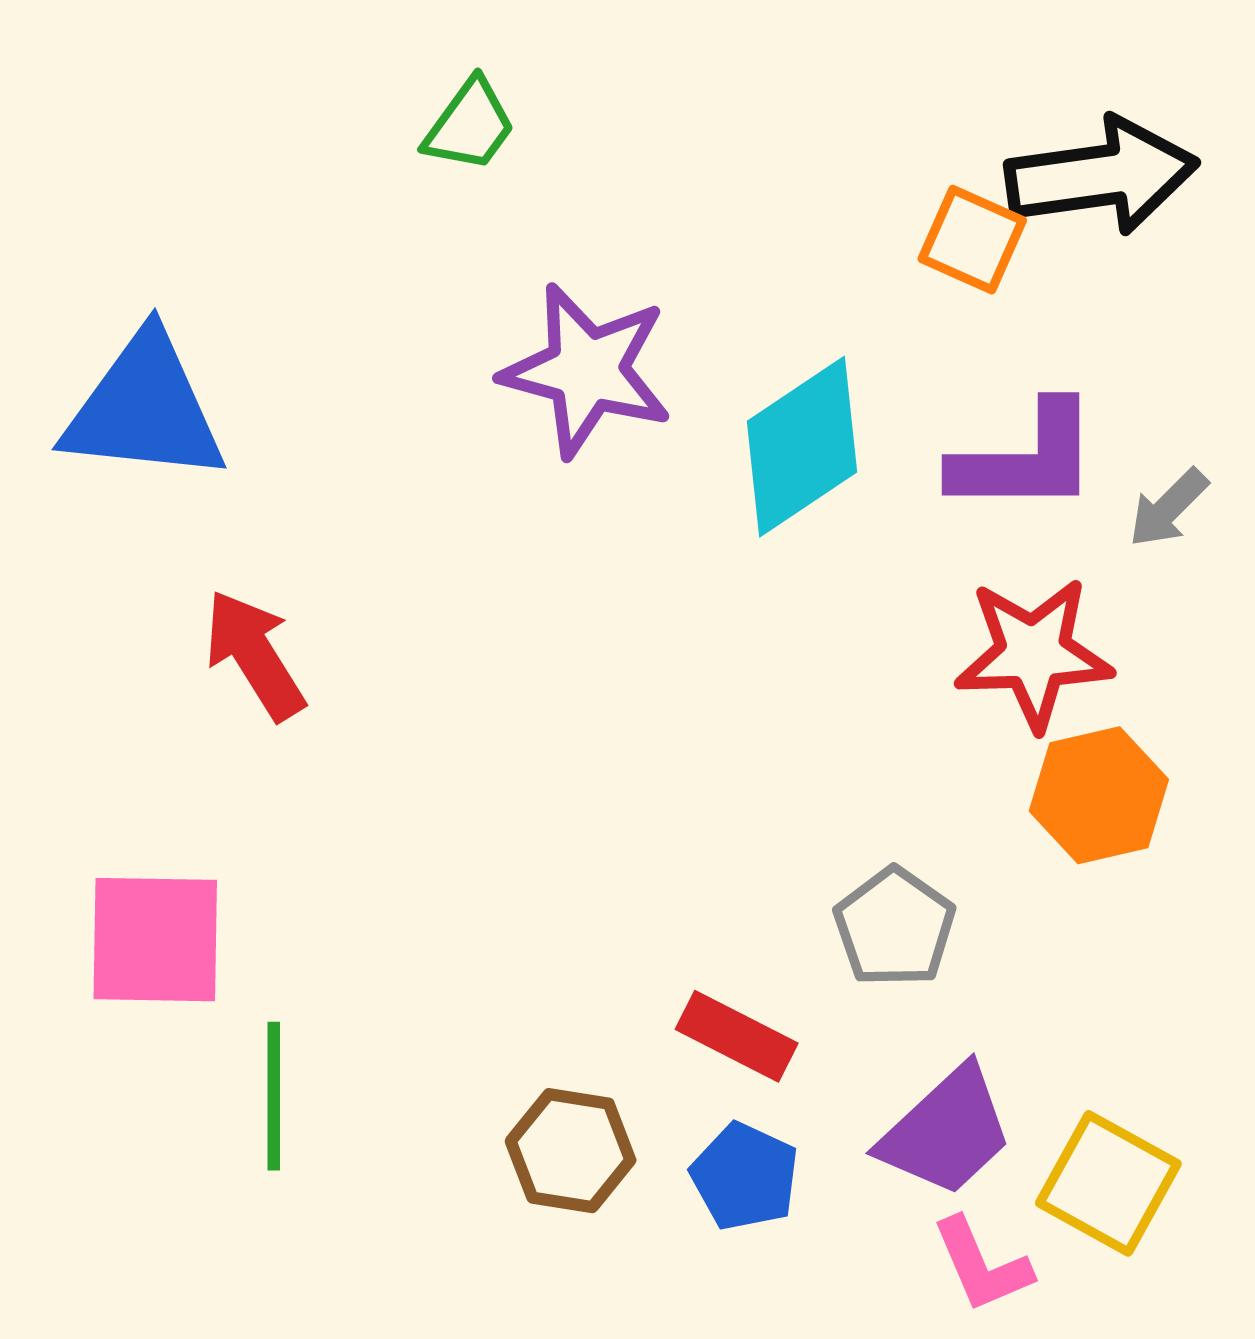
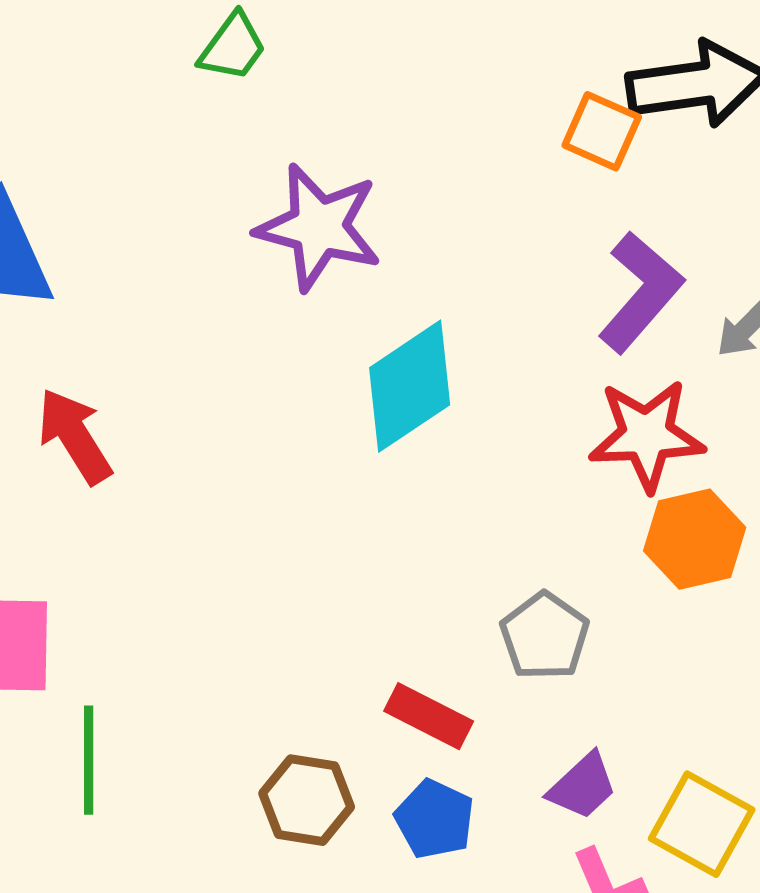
cyan diamond: (802, 447) -> (410, 386), moved
purple L-shape: (1025, 459) -> (641, 292), turned -49
purple trapezoid: (946, 1132) -> (583, 786), size x0.7

